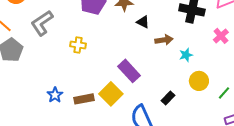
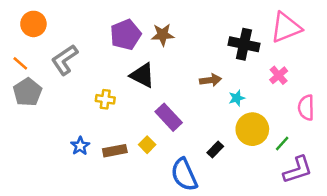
black triangle: (143, 22) -> (142, 75), moved, size x1.6
yellow cross: (78, 45) -> (105, 99), moved
yellow circle: (199, 81) -> (252, 129), size x1.4
yellow square: (111, 94) -> (147, 145), size x0.6

